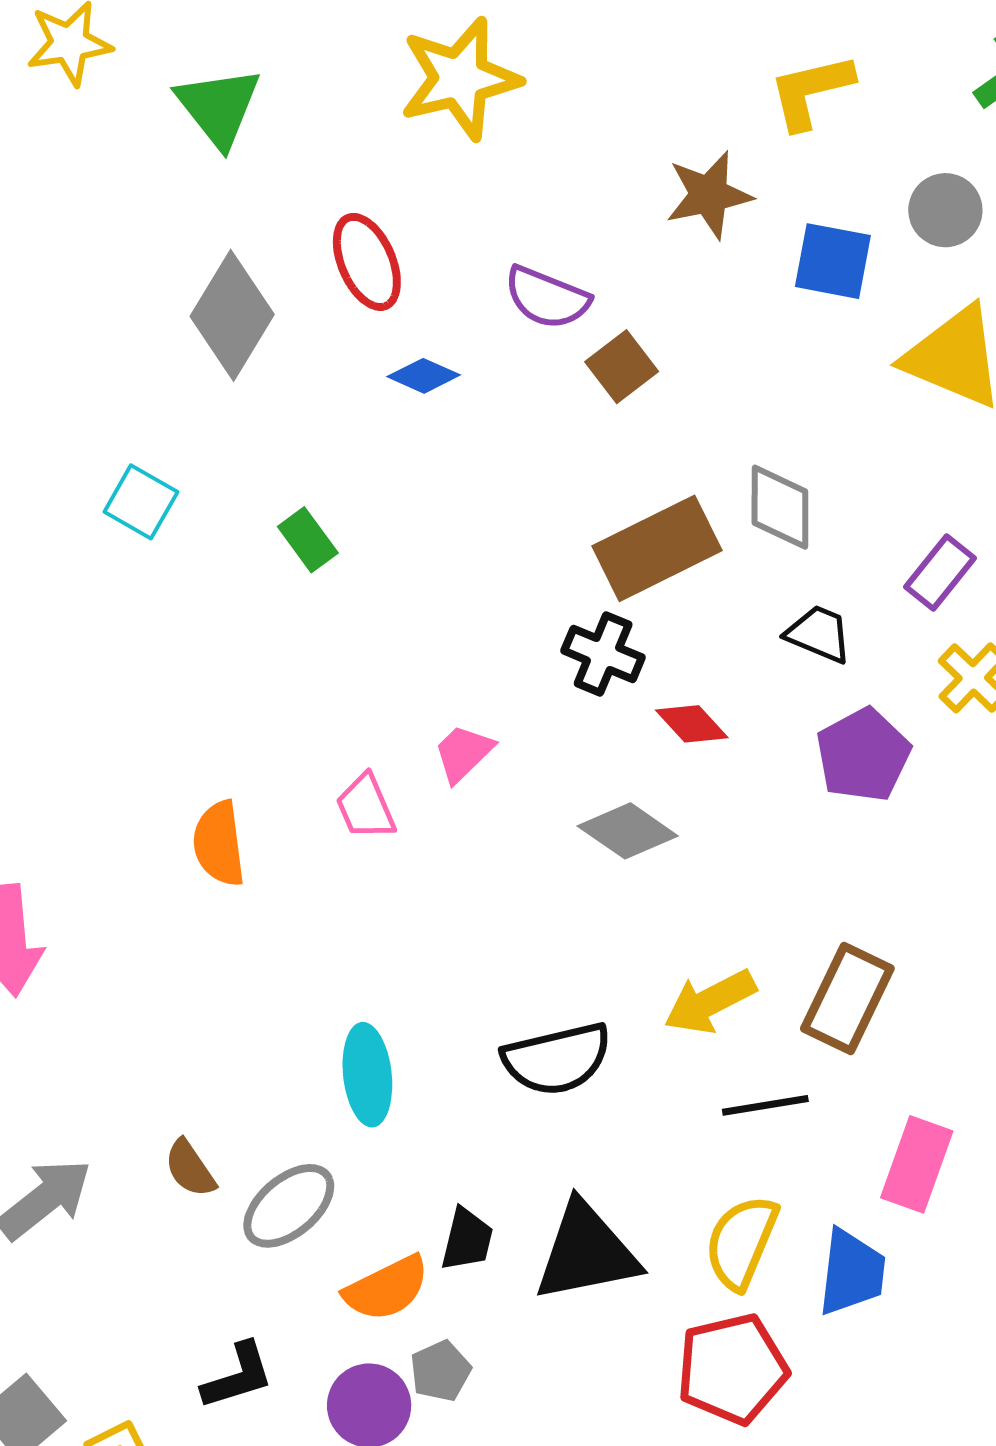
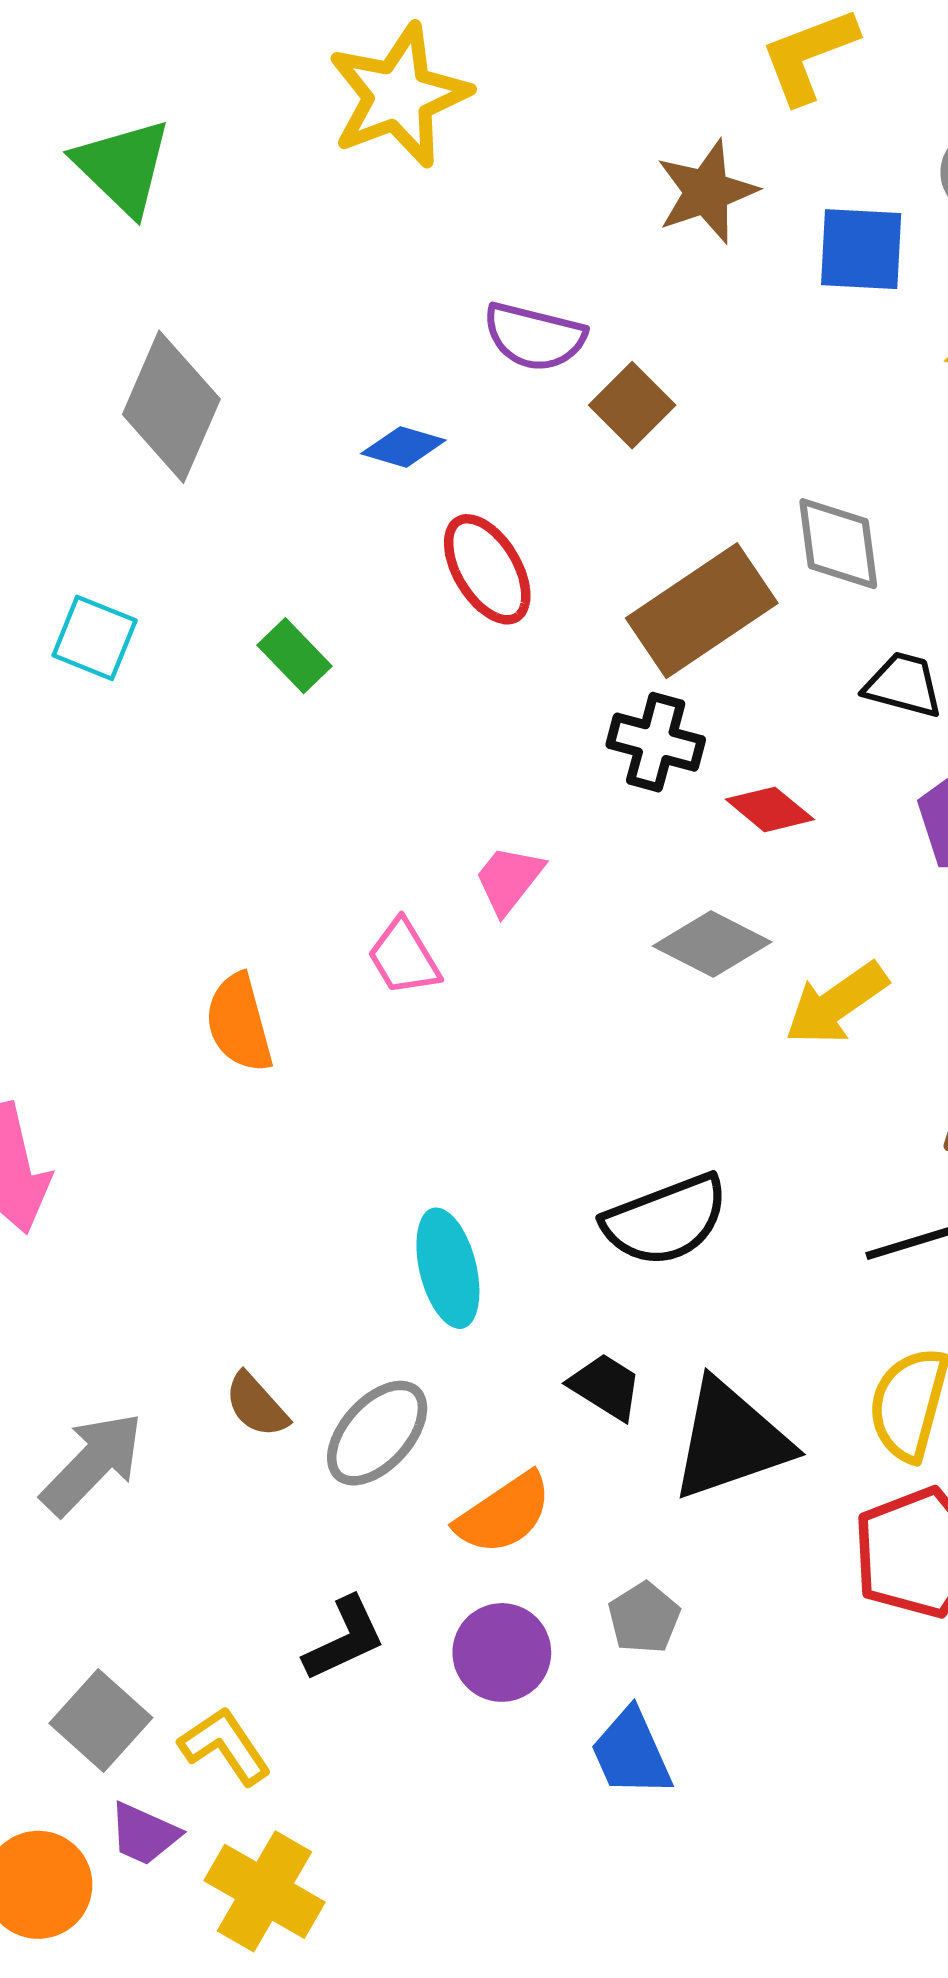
red ellipse: (367, 262) -> (487, 569), moved
yellow arrow: (710, 1002) -> (836, 1003), moved
black trapezoid: (467, 1239) -> (606, 1387), moved, turned -64
gray pentagon: (440, 1371) -> (644, 1618), moved

